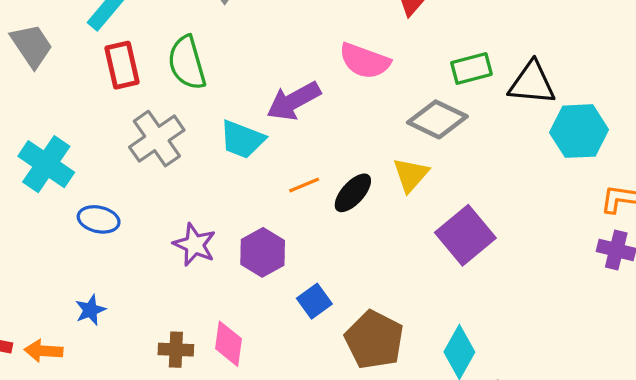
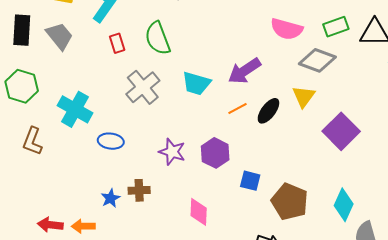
pink semicircle: (365, 61) -> (287, 29), moved
red rectangle: (122, 65) -> (117, 43), size x0.7
purple arrow: (294, 101) -> (244, 71), moved
blue square: (314, 301) -> (250, 181), turned -35
brown cross: (176, 350) -> (139, 190), moved

